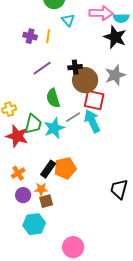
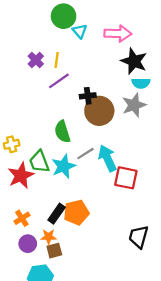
cyan semicircle: (121, 18) -> (141, 83), moved
cyan triangle: (68, 20) -> (80, 31), moved
purple cross: (30, 36) -> (36, 60), turned 32
purple line: (42, 68) -> (59, 81), moved
red square: (94, 100) -> (126, 178), moved
green trapezoid: (33, 124) -> (39, 162), turned 145
red star: (17, 136) -> (21, 176), turned 30

